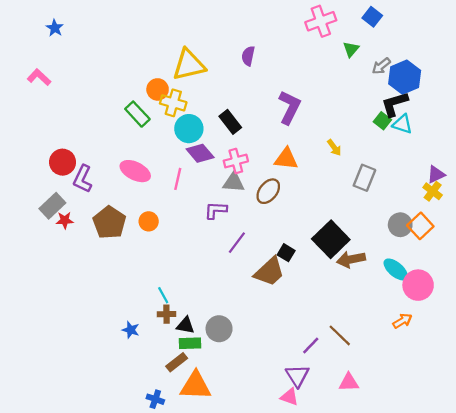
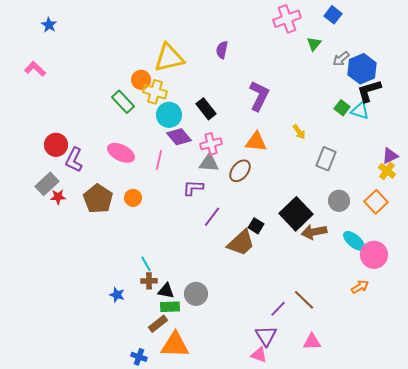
black L-shape: (395, 104) -> (369, 91), moved
gray circle: (400, 225) -> (339, 201), moved

